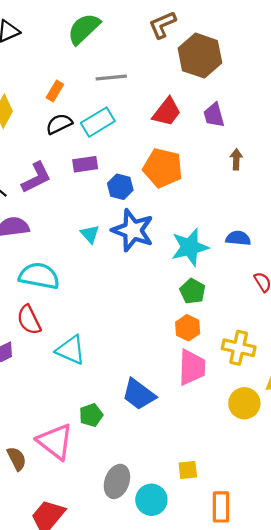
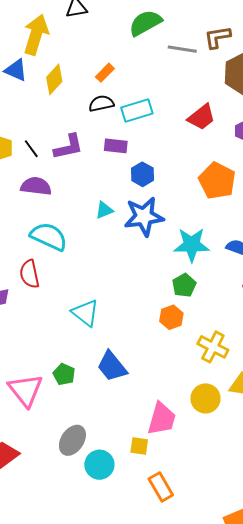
gray line: (111, 78) -> (182, 49), moved
orange pentagon: (163, 168) -> (217, 181), moved
blue star: (133, 230) -> (144, 217), turned 30
cyan triangle: (90, 234) -> (104, 210), turned 36
cyan triangle: (71, 350) -> (85, 313), moved
pink trapezoid: (192, 367) -> (162, 419), moved
green pentagon: (91, 415) -> (64, 374), turned 30
orange rectangle: (221, 507) -> (161, 487), turned -44

